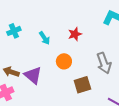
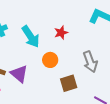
cyan arrow: (45, 38) -> (31, 37), size x1.6

